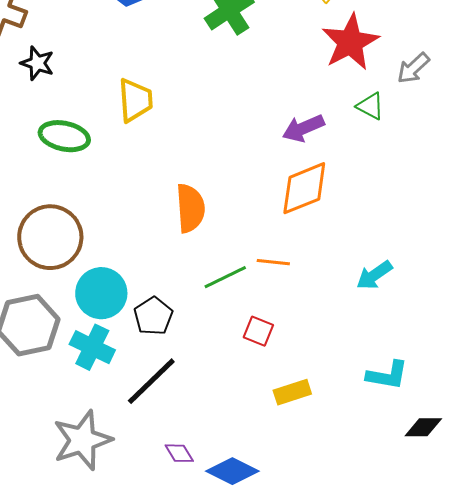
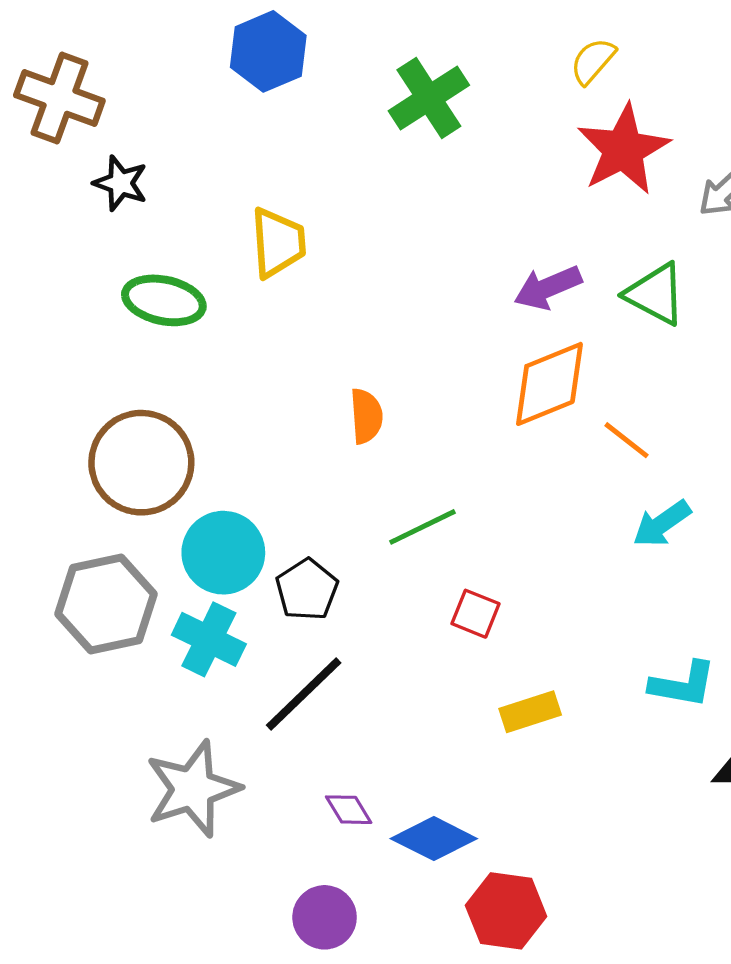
green triangle: (370, 106) -> (655, 294), moved, size x1.4
orange semicircle: (190, 208) -> (366, 416), size x0.7
orange line: (273, 262) -> (627, 440), moved, turned 32

